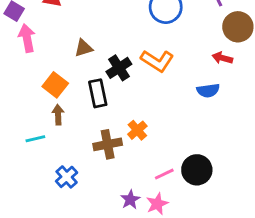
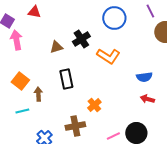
red arrow: (222, 58) -> (147, 99), moved
black cross: (119, 68) -> (81, 39), moved
orange square: (55, 85) -> (20, 81), moved
brown cross: (108, 144) -> (75, 126), moved

